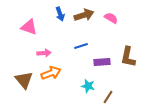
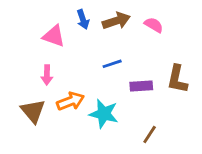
pink triangle: (29, 27) -> (54, 36), moved
pink arrow: (44, 53) -> (47, 75), moved, turned 96
cyan star: (88, 86) -> (104, 114), moved, size x1.5

